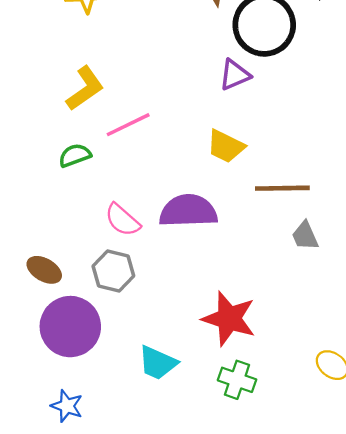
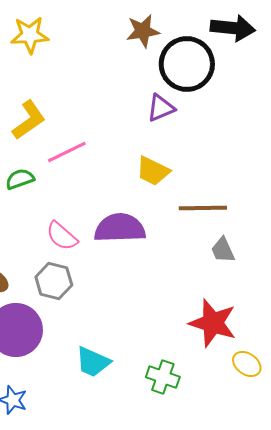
red star: (229, 319) -> (213, 323), moved

